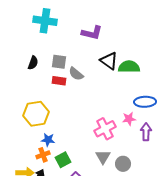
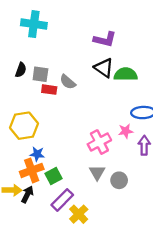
purple L-shape: (92, 33) -> (105, 39), moved
gray square: (59, 62) -> (40, 74), moved
orange cross: (43, 155) -> (32, 170), size x1.5

